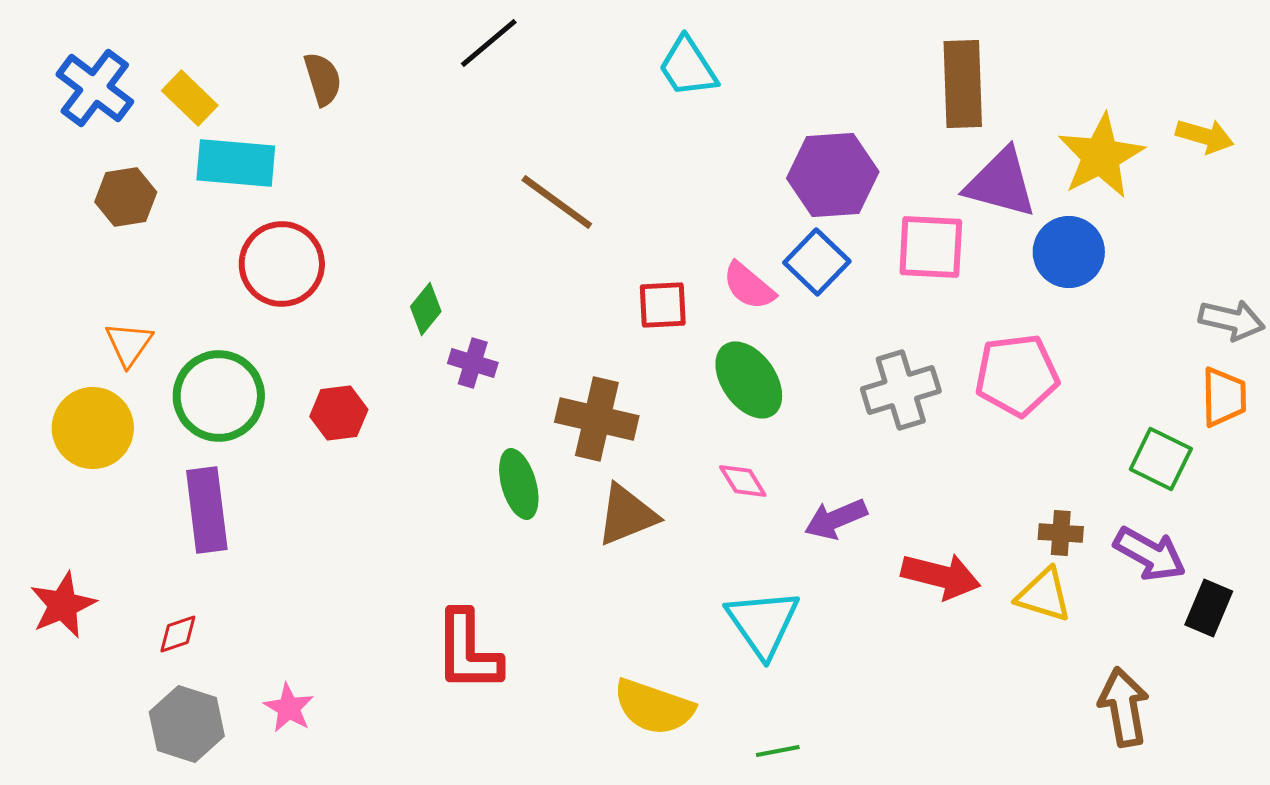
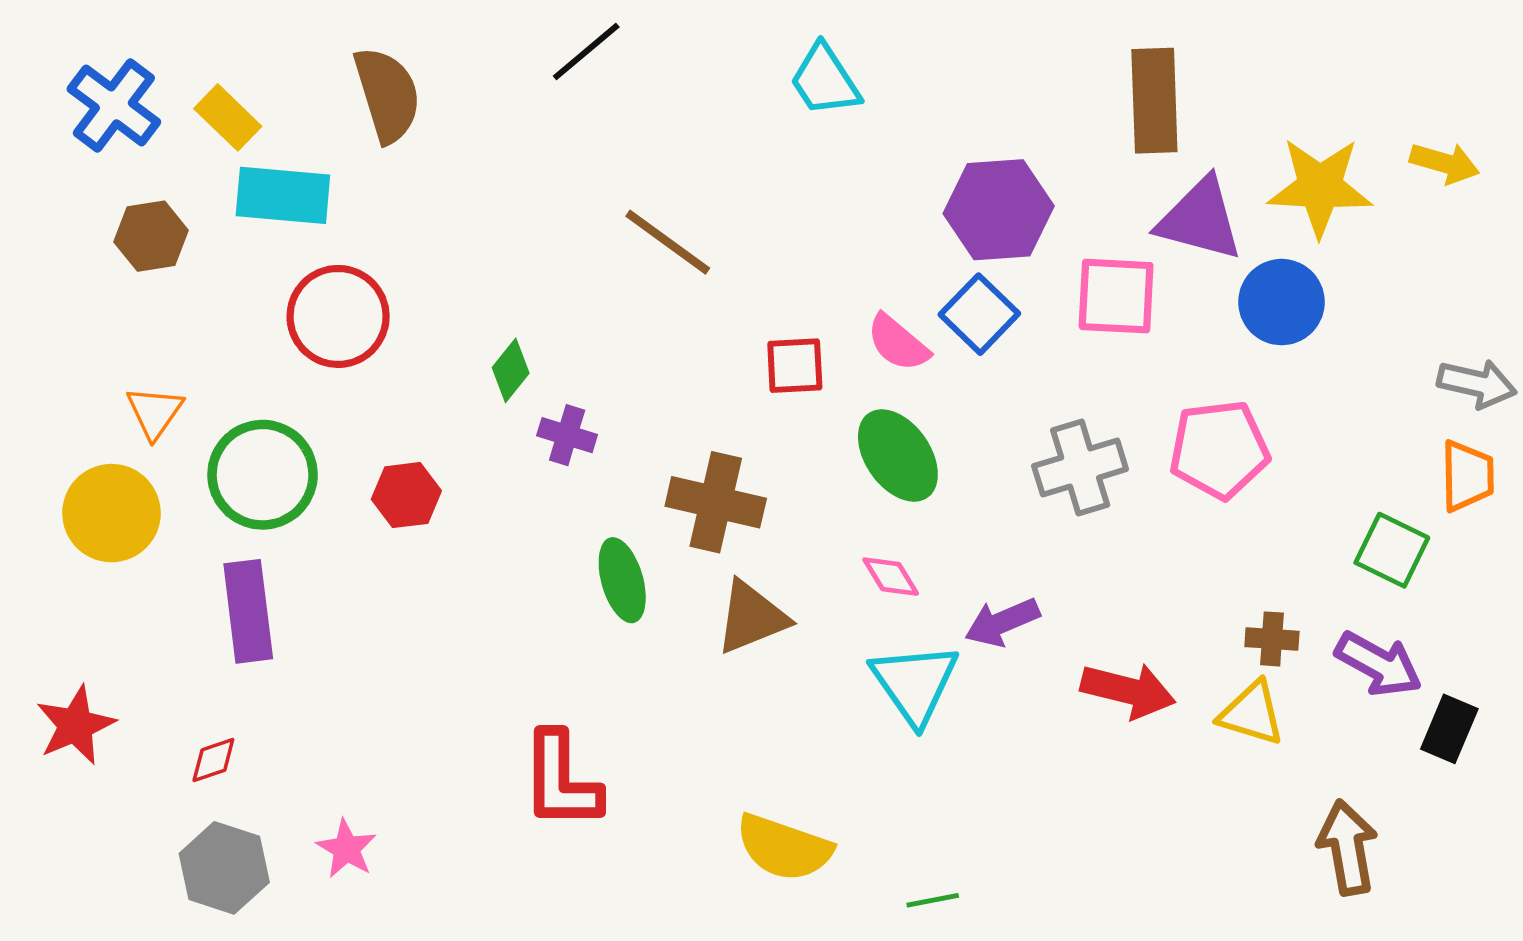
brown semicircle: (323, 79) -> (387, 95), size x1.5
yellow star: (1101, 156) -> (1320, 187), turned 30
cyan triangle: (763, 623) -> (915, 683), moved

